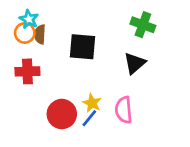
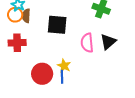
black triangle: (135, 63) -> (108, 42), moved
pink semicircle: (124, 110) -> (87, 43), moved
blue line: (89, 118) -> (62, 77), turned -40

